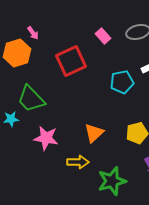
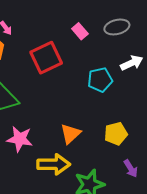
yellow arrow: (78, 162) -> (54, 164), size x1.4

